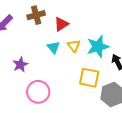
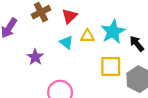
yellow triangle: (74, 46) -> (87, 36), turned -40
purple star: (20, 65) -> (35, 57), moved

